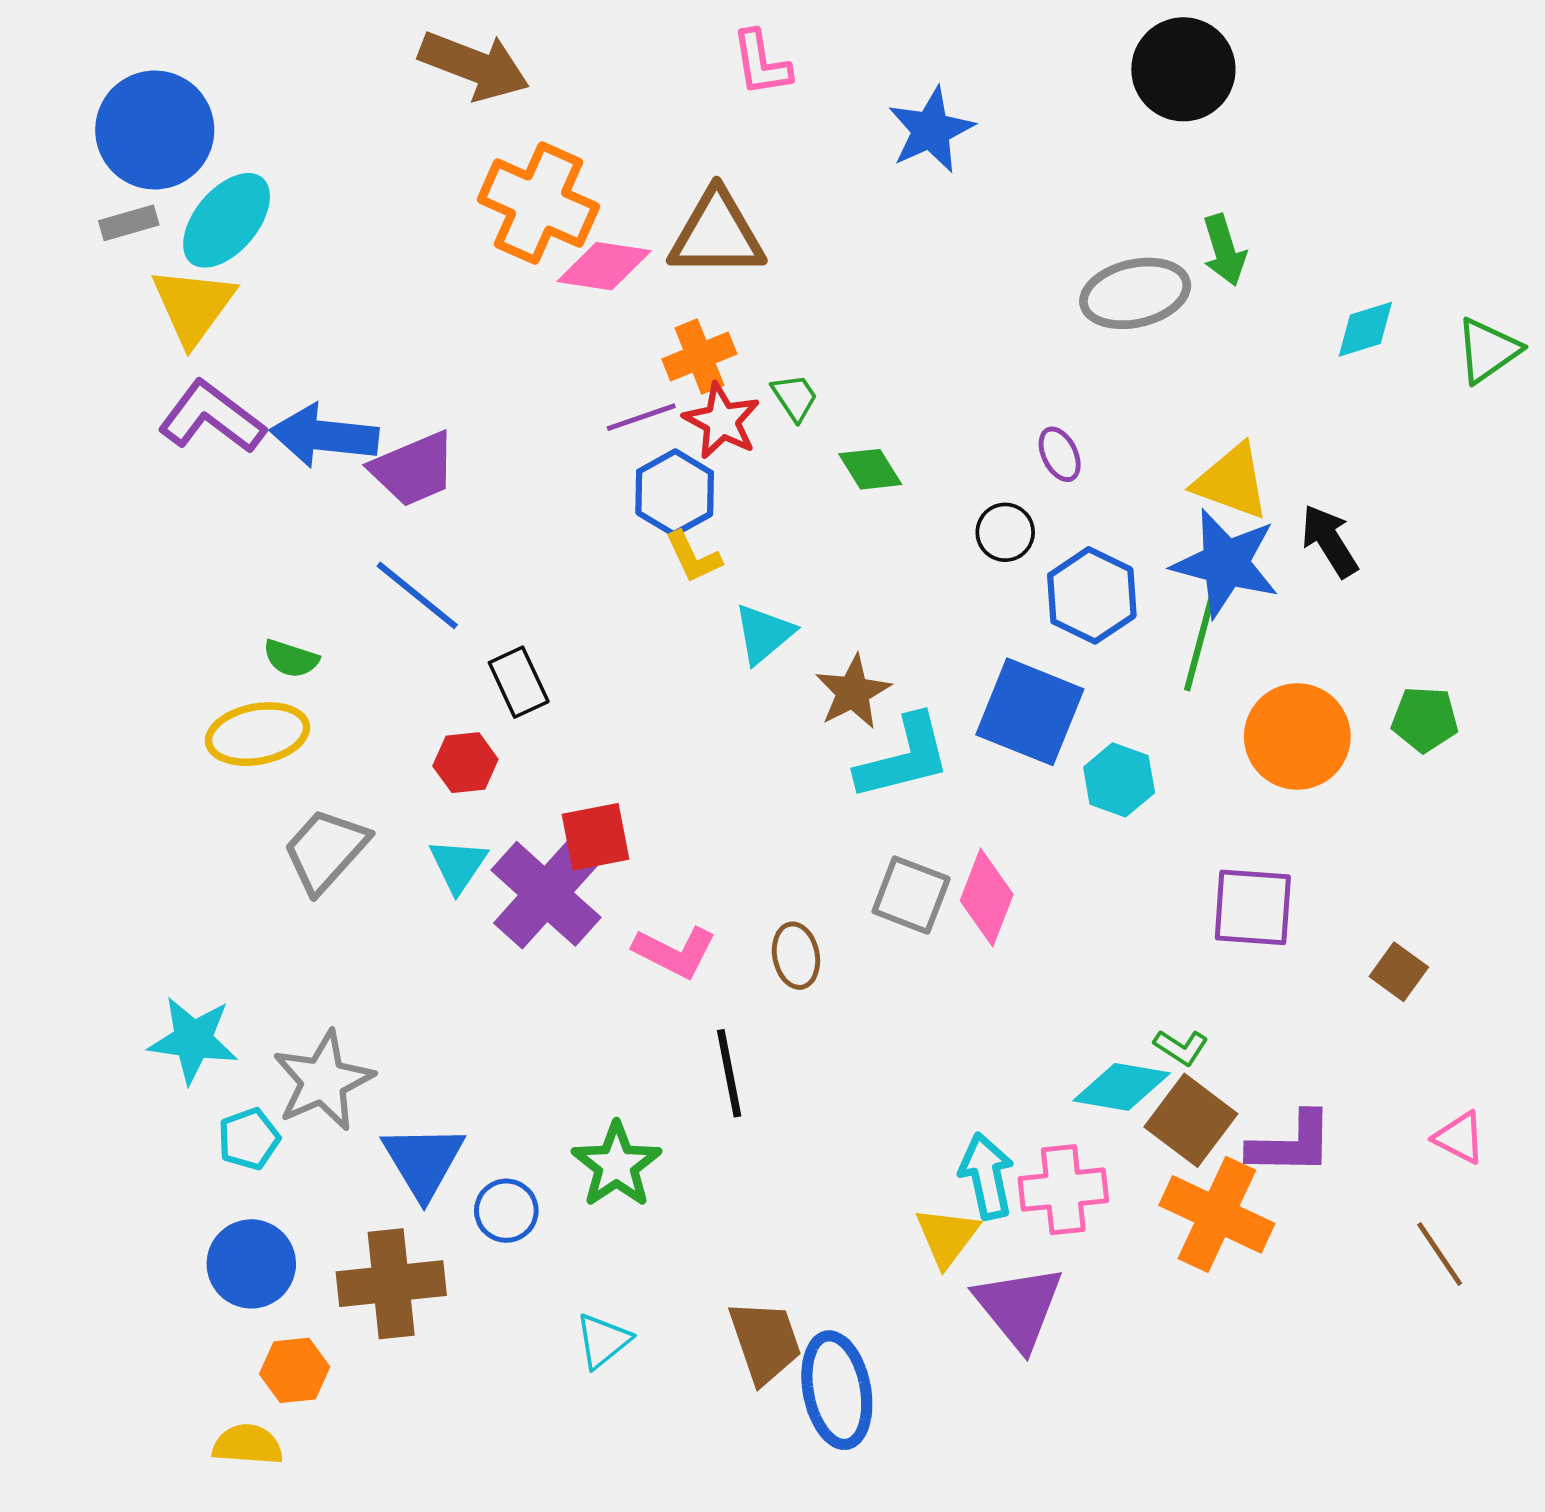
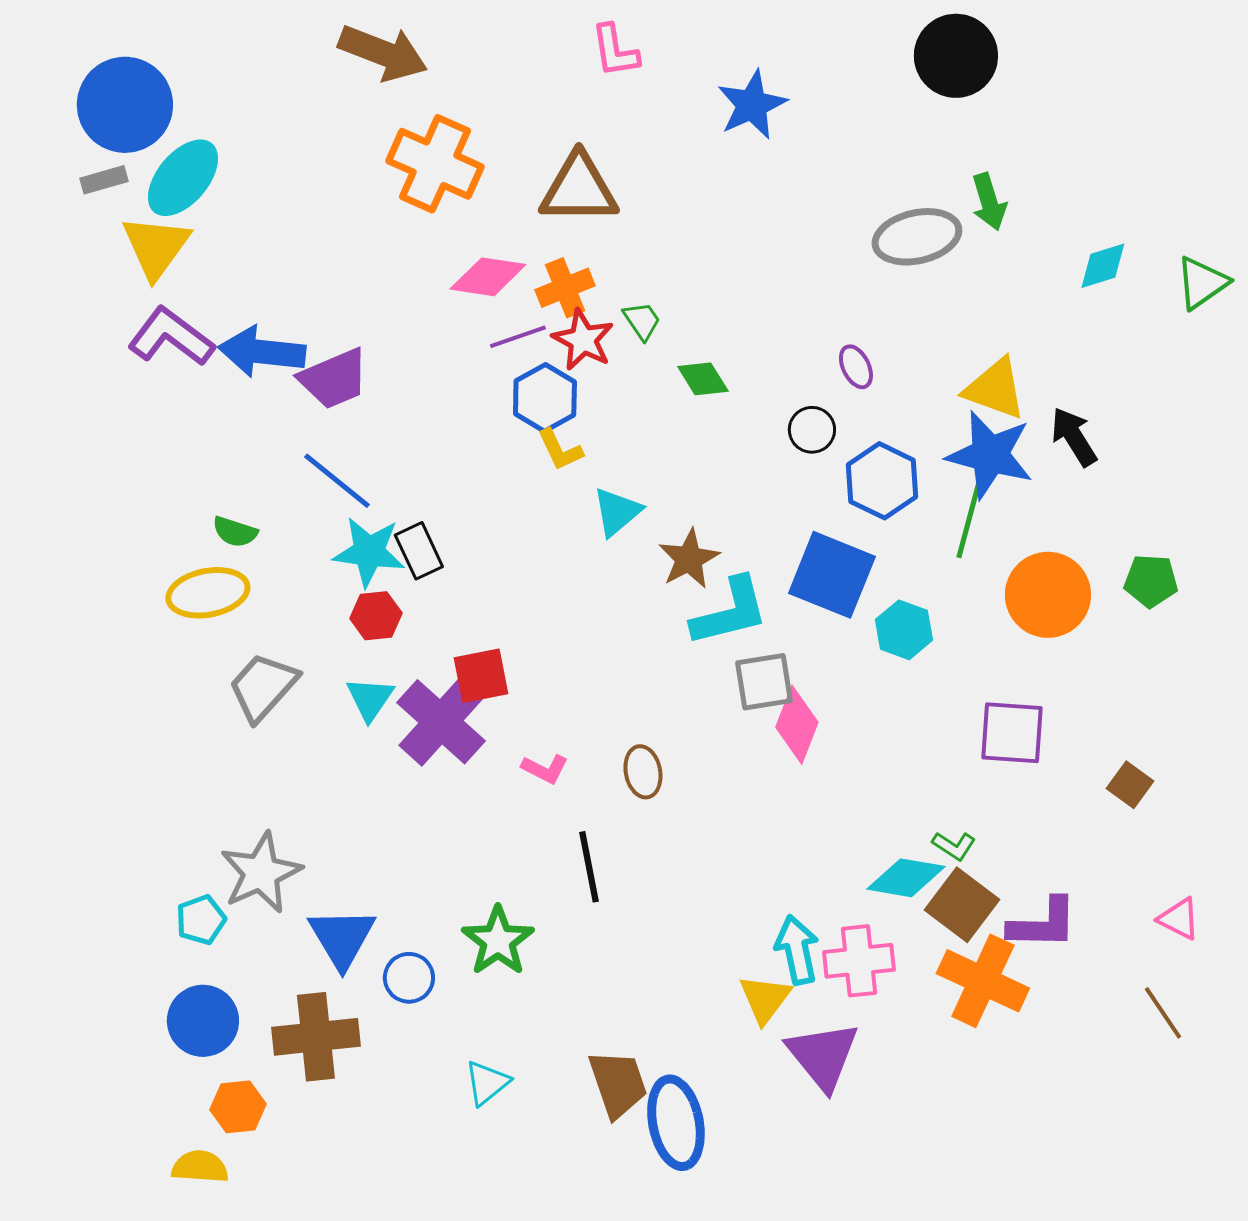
pink diamond: (604, 266) -> (488, 277), moved
gray square: (911, 895) -> (764, 682), moved, turned -30
pink L-shape: (675, 952) -> (545, 769), size x0.7
cyan star: (193, 1040) -> (369, 552), moved

